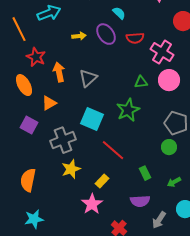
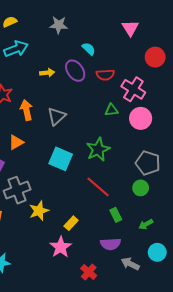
green triangle: (141, 82) -> (112, 110), moved
gray cross: (63, 140) -> (17, 190), moved
red line: (113, 150) -> (98, 187), moved
gray arrow: (159, 220) -> (130, 264), turned 84

